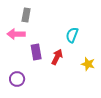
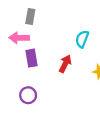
purple rectangle: (36, 52) -> (31, 58), moved
purple circle: (17, 79) -> (28, 95), moved

